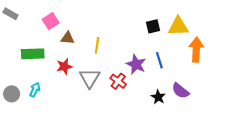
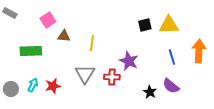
orange arrow: (196, 50) -> (199, 51), moved
blue line: (159, 60) -> (172, 57), moved
red star: (64, 66) -> (53, 86), moved
red cross: (118, 81) -> (112, 77), turned -35

